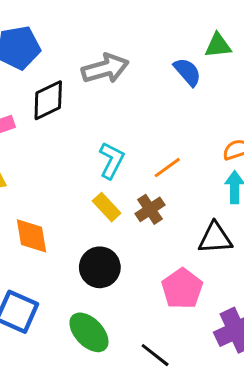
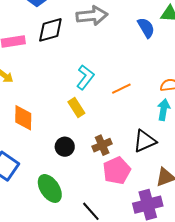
brown cross: (150, 209) -> (102, 145), moved
black triangle: (215, 238) -> (145, 141), turned -30
black circle: (100, 267) -> (65, 147), size x0.7

